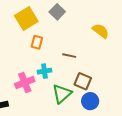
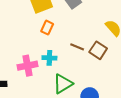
brown square: (83, 81) -> (98, 50), moved

